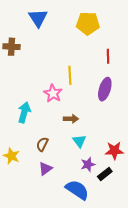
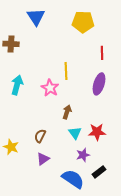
cyan arrow: (24, 112) -> (17, 85), moved
brown arrow: (71, 119) -> (67, 112), turned -72
red star: (114, 151) -> (97, 132), moved
black rectangle: (105, 174) -> (99, 172), moved

